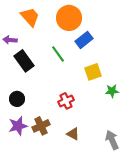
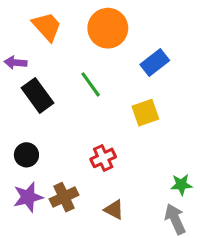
blue rectangle: (84, 40) -> (155, 63), moved
green star: (112, 91) -> (181, 185), moved

